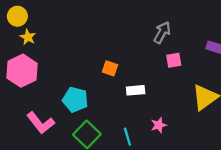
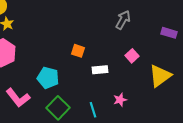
pink square: (174, 60) -> (132, 56), moved, turned -32

